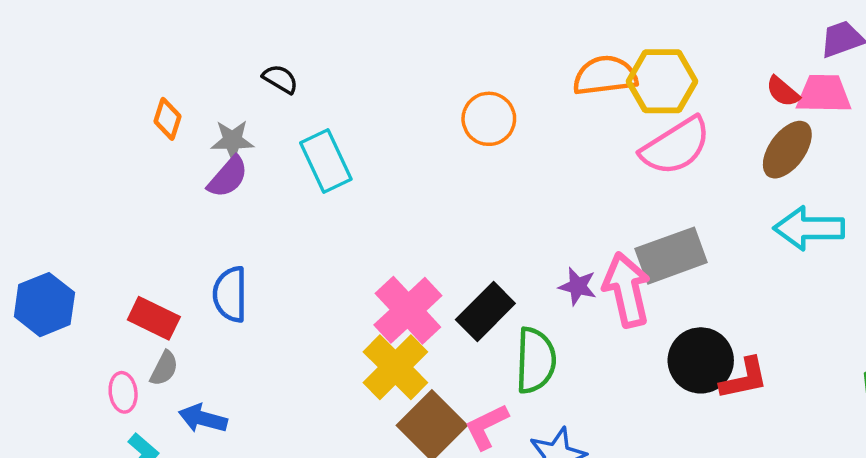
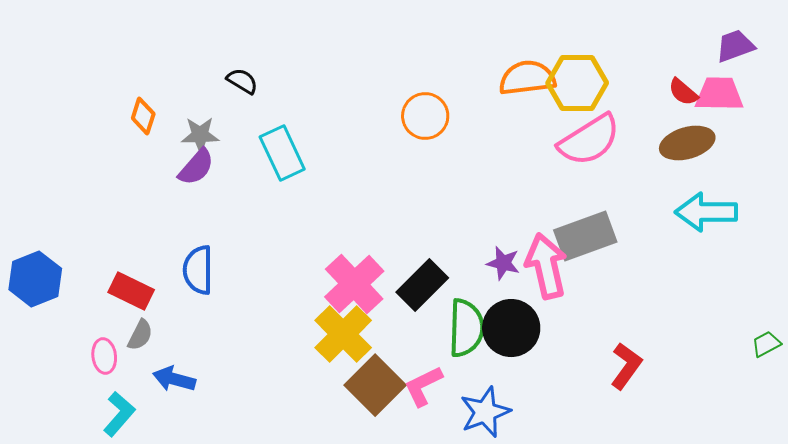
brown ellipse: (787, 150) -> (687, 143), turned 38
black circle: (701, 360) -> (511, 328), moved
red L-shape: (744, 379) -> (626, 366), moved, turned -42

